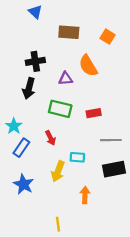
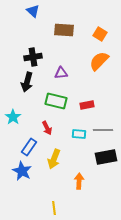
orange semicircle: (88, 66) -> (99, 61), moved, turned 75
blue rectangle: (21, 148) -> (29, 147), moved
cyan rectangle: (77, 157) -> (79, 134), moved

